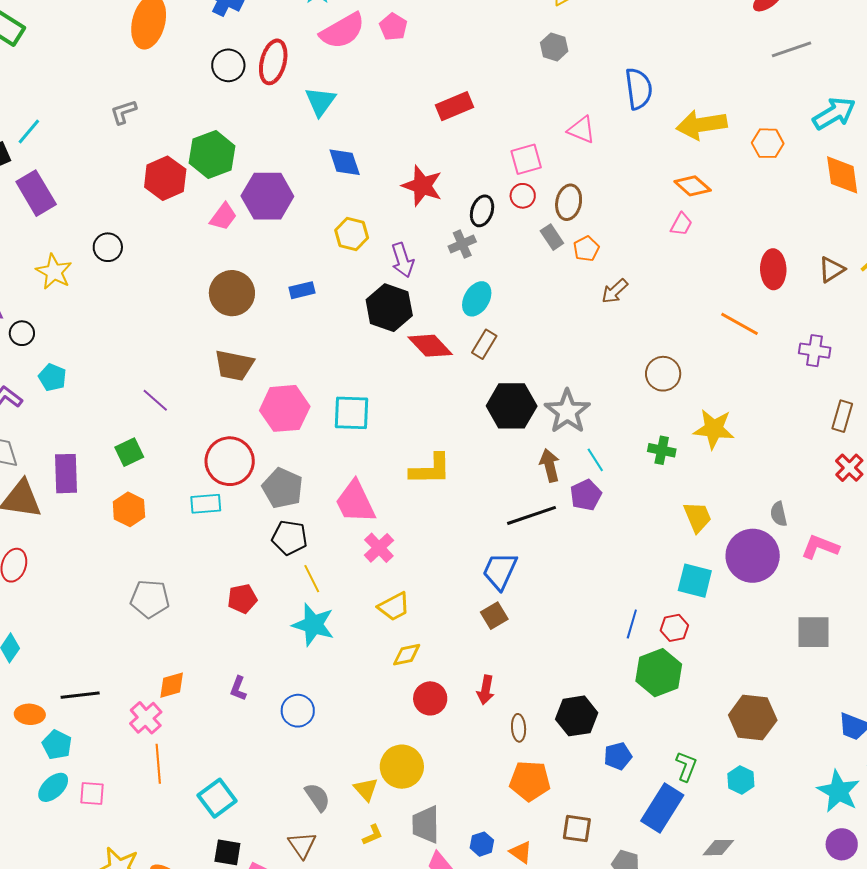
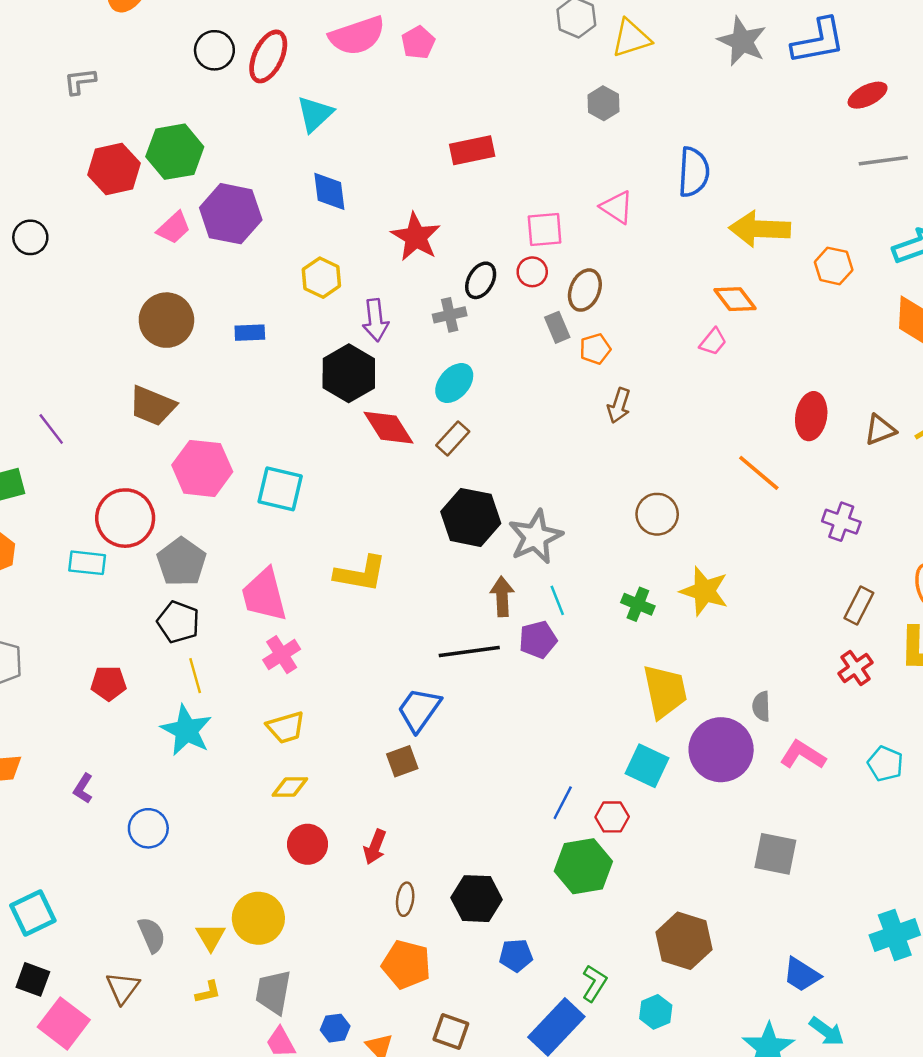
brown arrow: (615, 291) -> (619, 406), turned -40
yellow trapezoid: (697, 517) -> (665, 691), size x1.4

